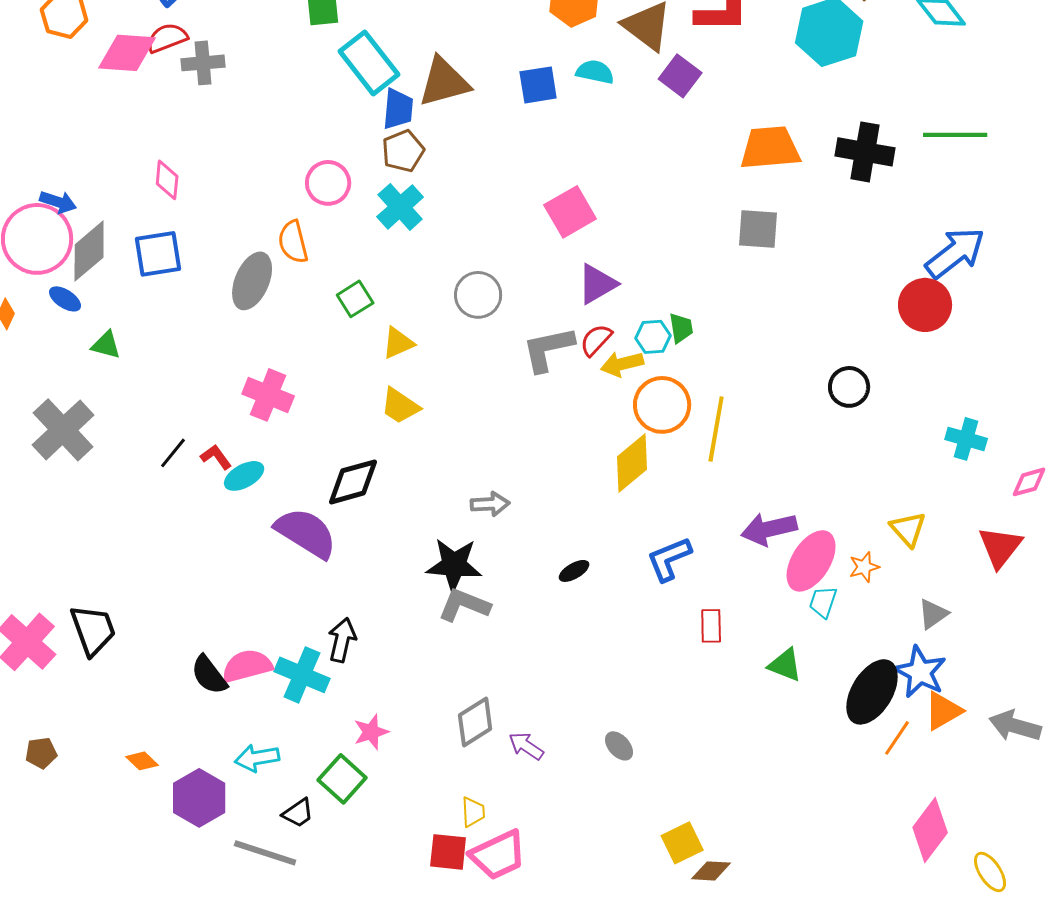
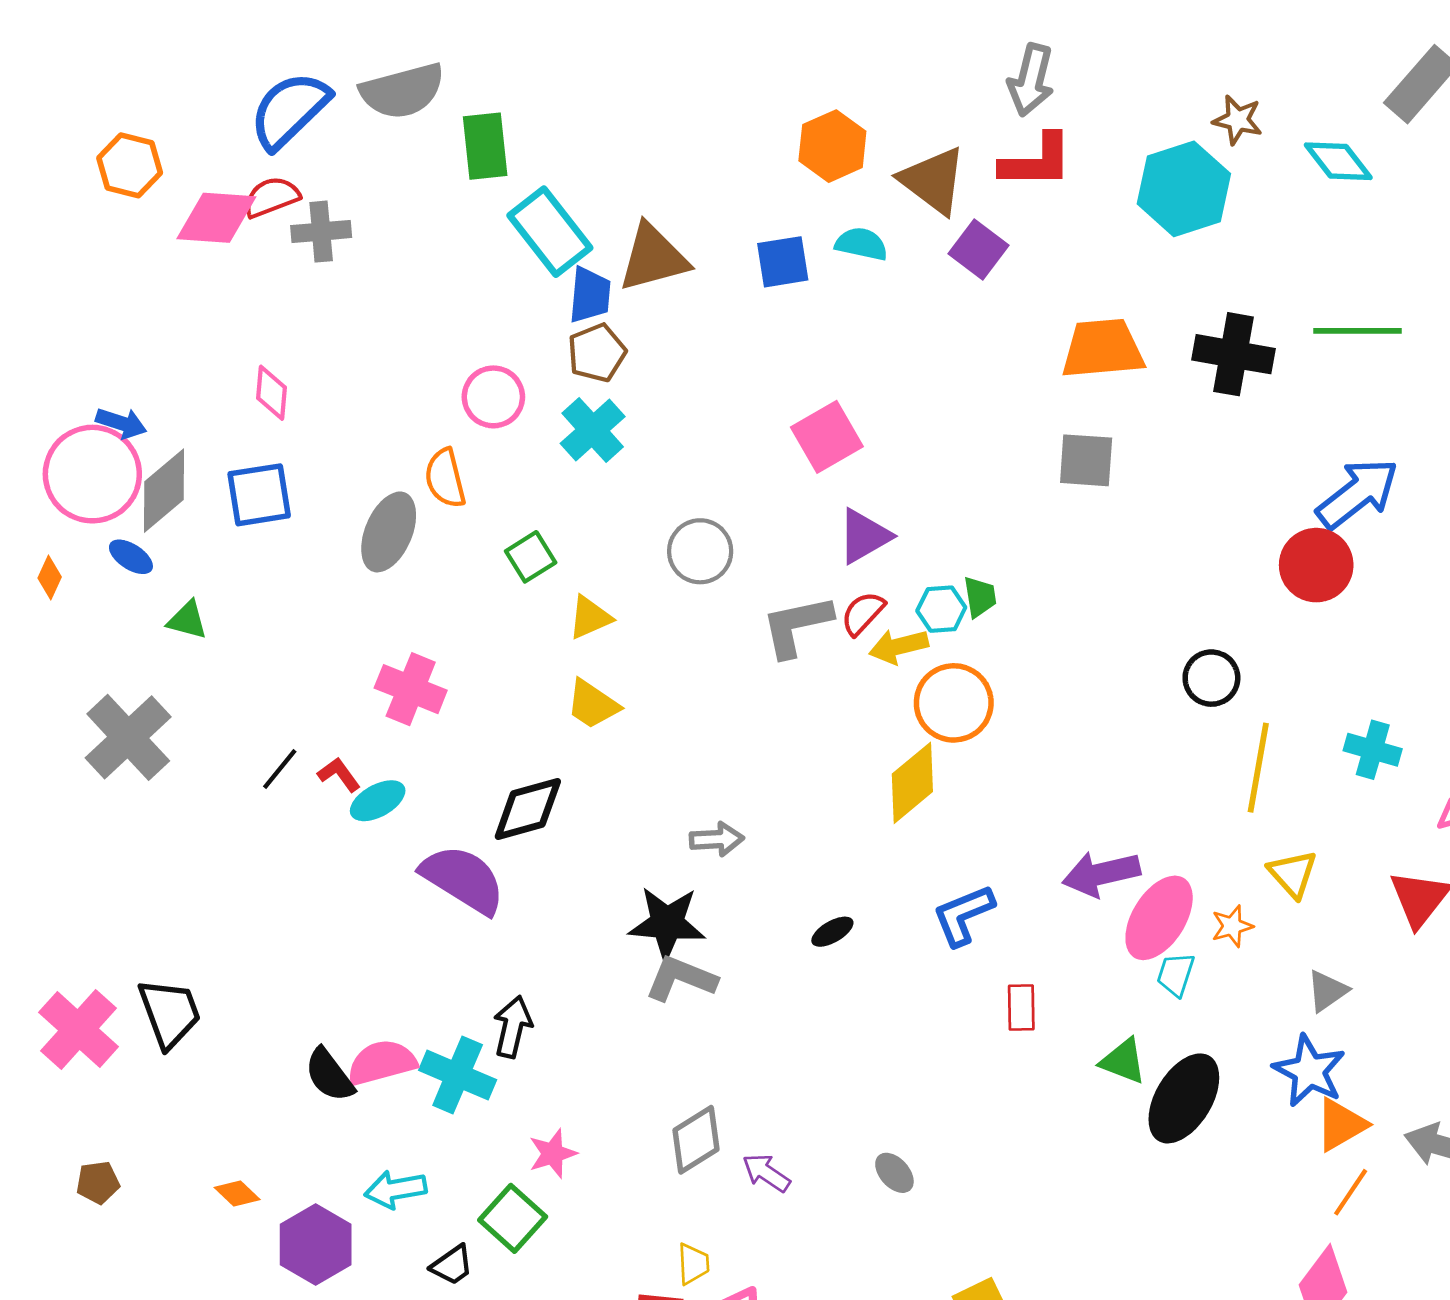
yellow line: (716, 429) -> (1258, 768), moved
black ellipse: (872, 692) -> (1184, 1098), moved
orange line: (897, 738) -> (1351, 1192), moved

